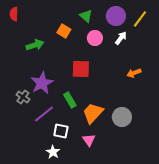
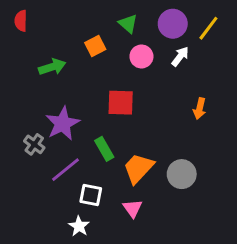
orange square: (64, 31) -> (95, 46), turned 32
orange arrow: (134, 73) -> (200, 109), turned -56

